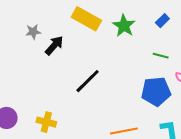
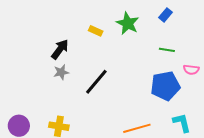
yellow rectangle: (86, 19) -> (96, 31), moved, size x0.5
gray star: (33, 32) -> (61, 72), moved

